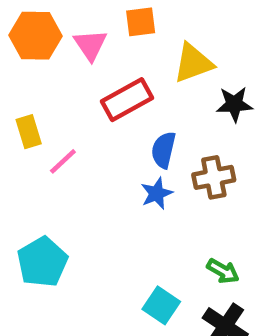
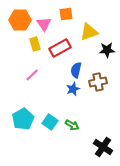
yellow rectangle: (29, 132) -> (35, 44), moved
green arrow: (223, 271) -> (72, 125), moved
cyan square: (161, 305) -> (50, 122), moved

